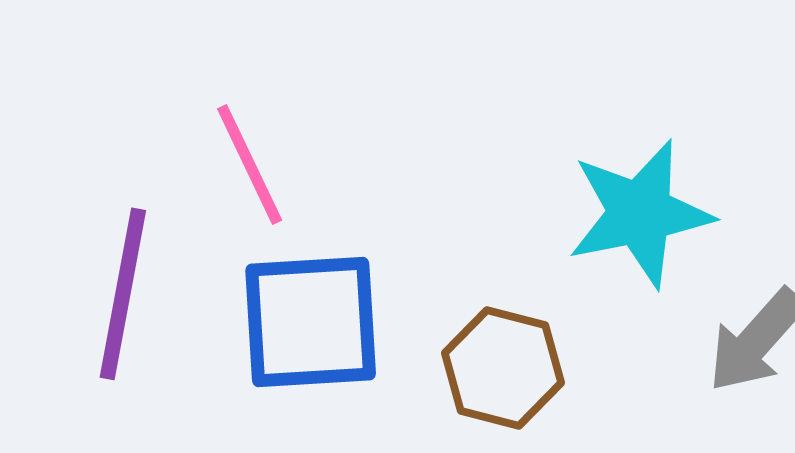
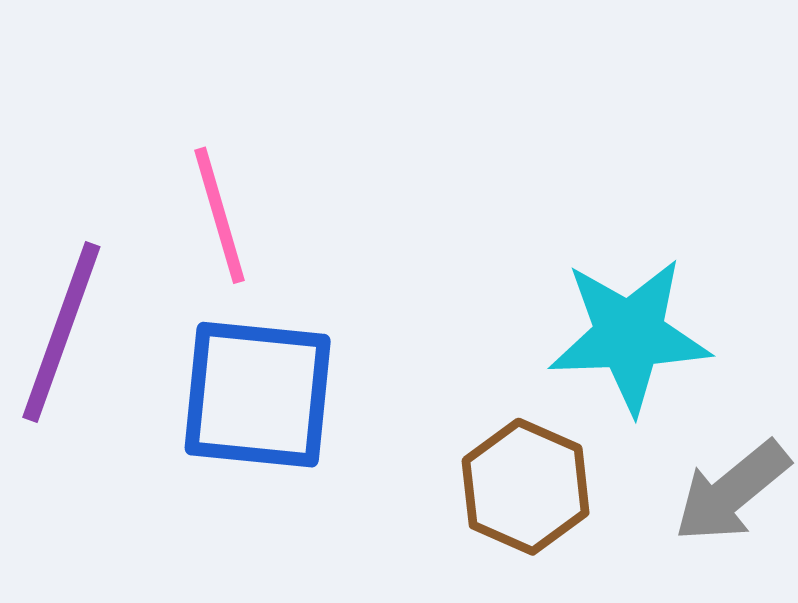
brown hexagon: (503, 368) -> (526, 487), moved

